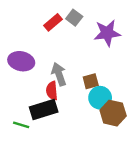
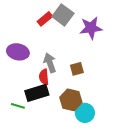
gray square: (74, 18) -> (63, 15), size x1.5
cyan circle: (100, 98) -> (85, 113), moved
brown hexagon: (113, 113) -> (71, 100), moved

